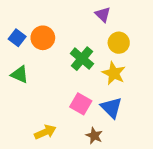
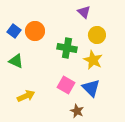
green cross: (82, 59) -> (67, 48), turned -30
yellow arrow: (45, 132) -> (26, 96), moved

